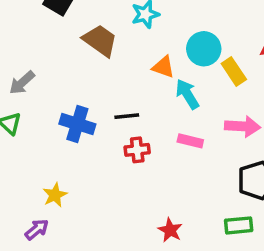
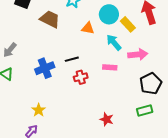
cyan arrow: (187, 94) -> (114, 42), moved
blue cross: (77, 124) -> (45, 68), turned -30

